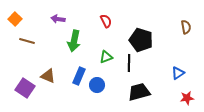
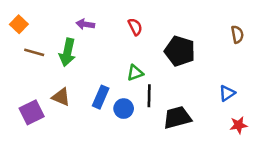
purple arrow: (58, 19) -> (85, 24), moved
green arrow: (74, 41) -> (67, 52), moved
black line: (129, 63) -> (149, 96), moved
purple square: (25, 88) -> (32, 112), turned 30

